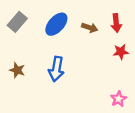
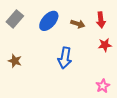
blue arrow: (56, 69) -> (65, 58), moved

